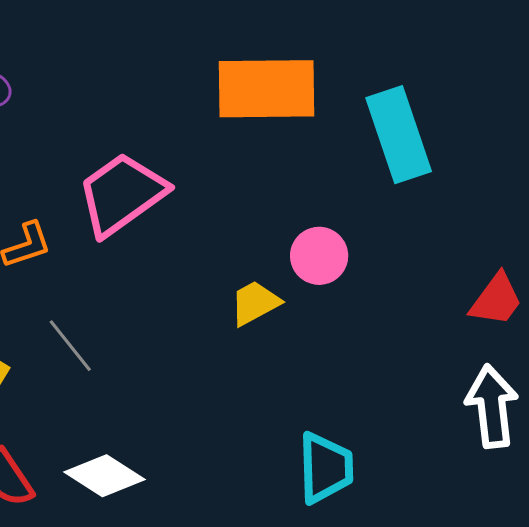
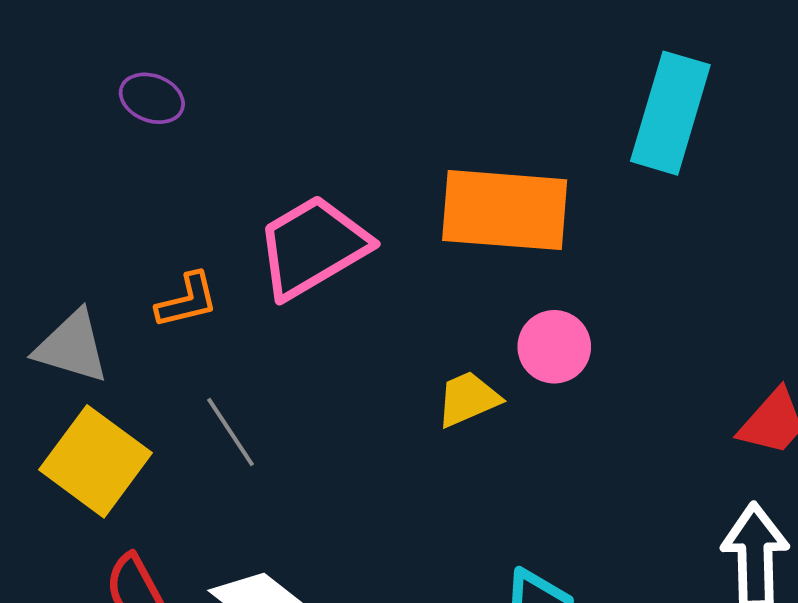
orange rectangle: (266, 89) -> (505, 210), moved
cyan rectangle: (399, 135) -> (670, 113), moved, turned 30

